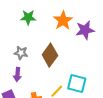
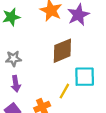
brown diamond: (50, 55) -> (62, 51), moved, turned 45

